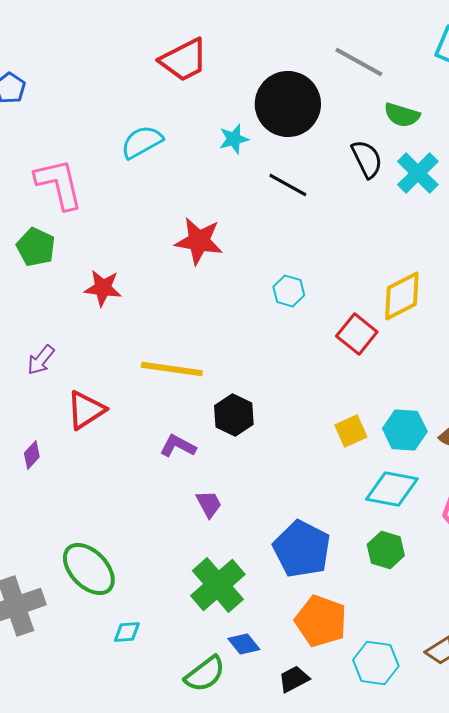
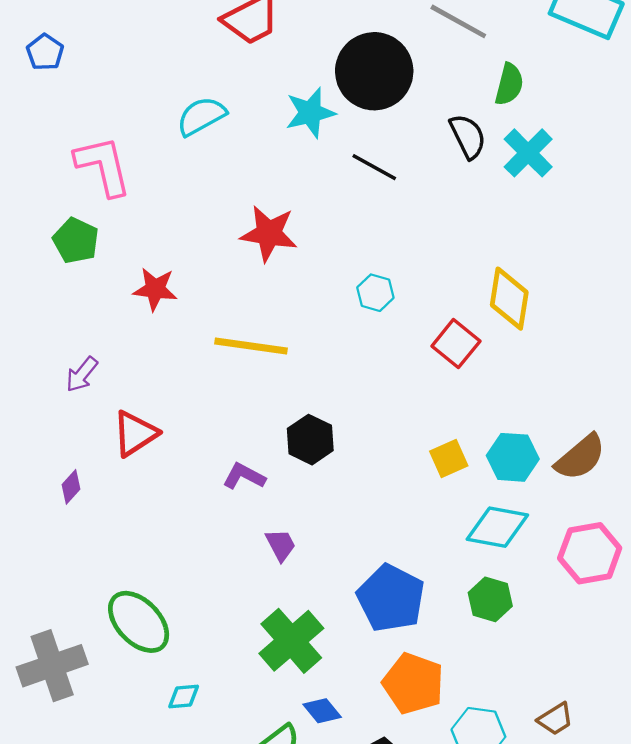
green semicircle: (402, 115) -> (509, 84), turned -93
cyan star: (234, 139) -> (310, 113), size x1.4
yellow diamond: (402, 296) -> (509, 299), turned -54
yellow line: (172, 369) -> (251, 346), moved

